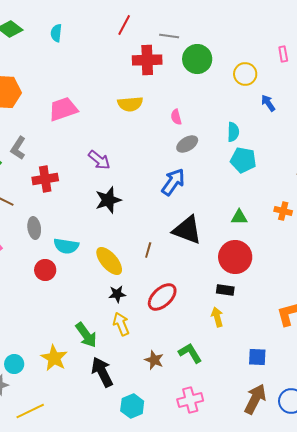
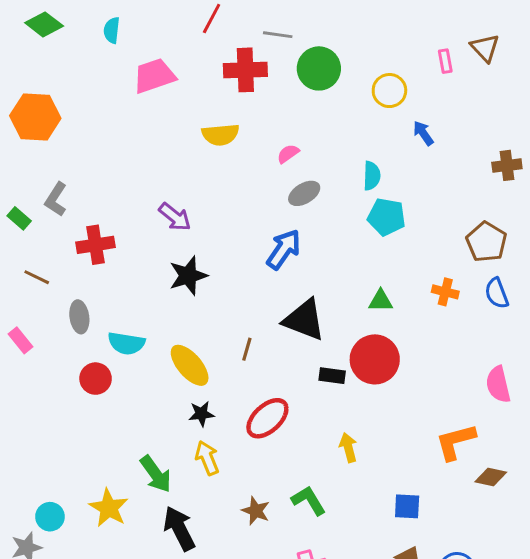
pink trapezoid: (63, 109) -> (154, 76), moved
pink semicircle: (176, 117) -> (288, 154), turned 70
black rectangle: (225, 290) -> (332, 376), moved

